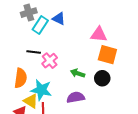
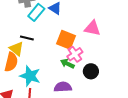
orange square: (107, 55) -> (66, 40), moved
pink cross: (50, 61) -> (75, 54), moved
yellow triangle: (31, 101) -> (16, 49), moved

